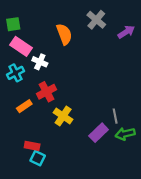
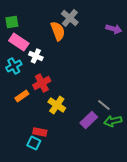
gray cross: (96, 20) -> (70, 18), moved
purple arrow: (126, 32) -> (114, 29), turned 49
gray line: (115, 116) -> (104, 105), turned -40
red rectangle: (32, 146) -> (40, 132), moved

